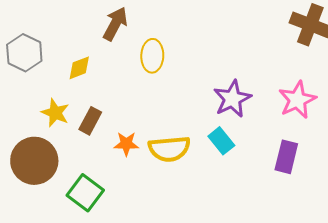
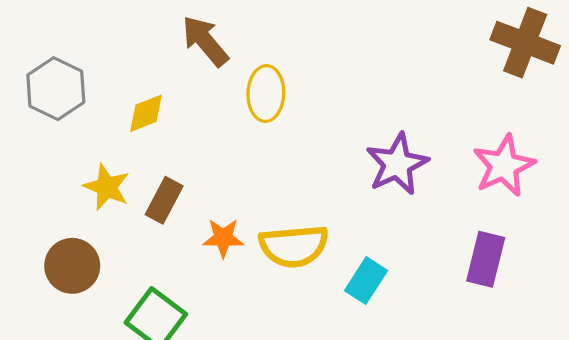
brown arrow: (115, 24) -> (205, 41), turned -68
cyan rectangle: (221, 141) -> (366, 281), moved, turned 72
brown circle: (34, 161) -> (72, 266), size x0.7

